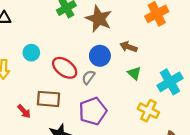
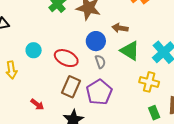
green triangle: (134, 73) -> (130, 51), size x1.5
gray semicircle: (88, 77) -> (100, 62), moved, turned 136
brown rectangle: (48, 99) -> (71, 87), moved, turned -60

